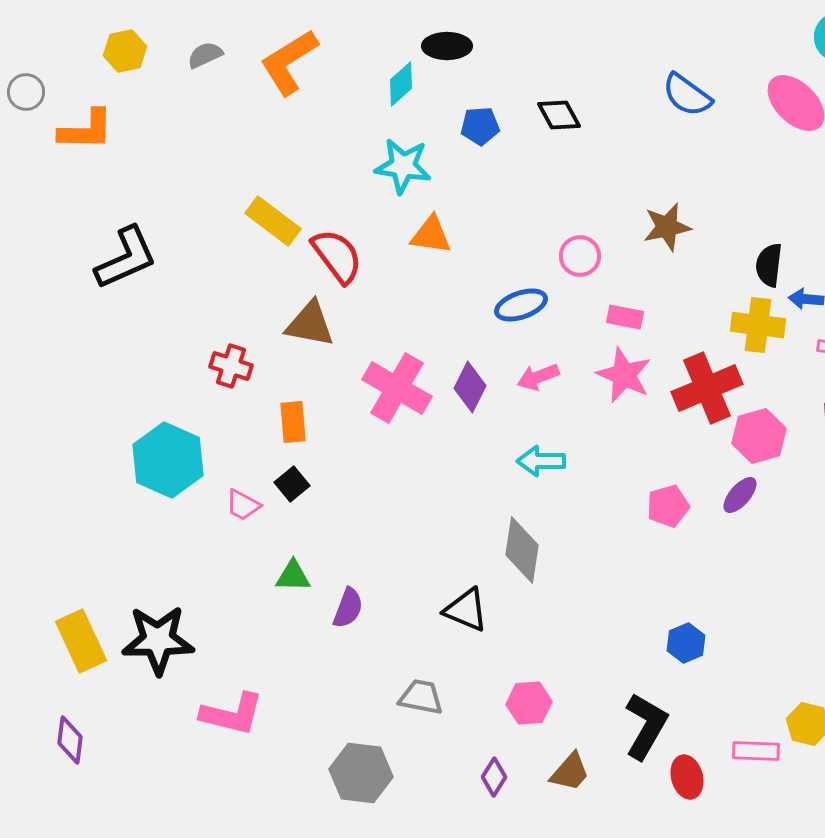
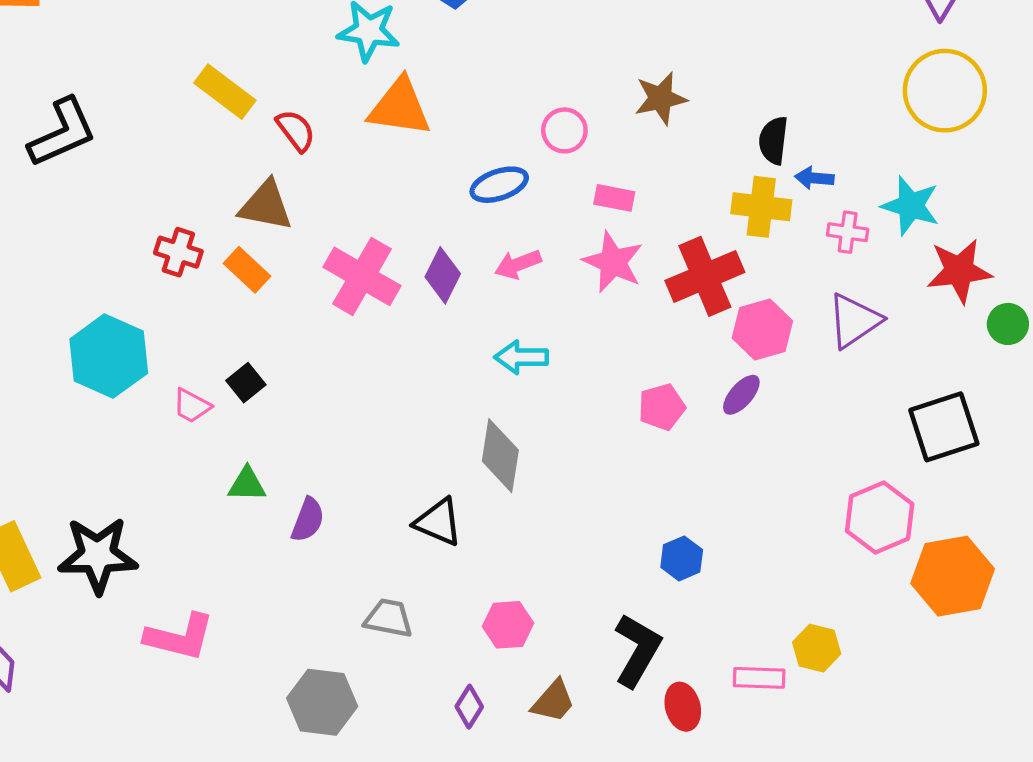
orange triangle: (431, 235) -> (400, 107), size x1.4
red semicircle: (337, 256) -> (296, 130), size x0.7
orange rectangle: (293, 422) -> (247, 270), moved, turned -42

